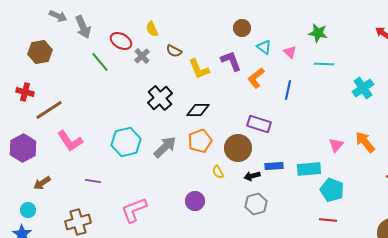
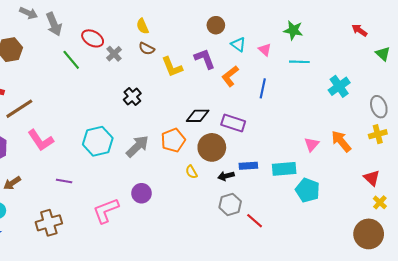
yellow semicircle: (152, 29) -> (143, 26), moved
black cross: (160, 98) -> (132, 96), size x0.7
black diamond: (198, 110) -> (198, 116), moved
purple circle: (195, 201) -> (142, 193), moved
red line: (328, 220) -> (255, 221), moved, turned 36

